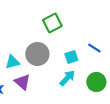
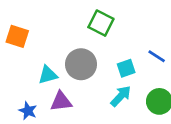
green square: (52, 23) -> (101, 23), turned -36
purple triangle: (22, 82) -> (61, 101), turned -48

